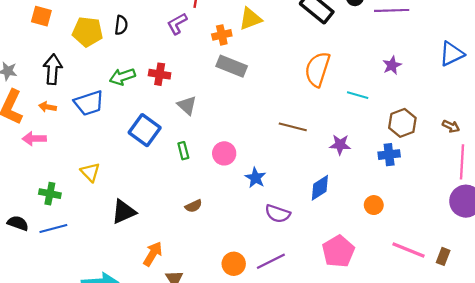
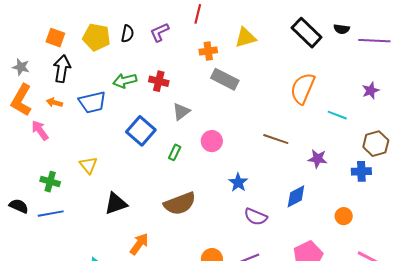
orange square: (41, 16) -> (55, 38), moved
purple L-shape: (177, 24) -> (160, 32), moved
orange cross: (222, 35) -> (208, 51), moved
gray triangle: (187, 105) -> (181, 112), turned 36
pink arrow: (34, 139) -> (40, 130), turned 50
green rectangle: (183, 151) -> (175, 152), turned 35
pink circle: (224, 153) -> (212, 141), moved
brown semicircle: (194, 206) -> (180, 204), size x2.0

